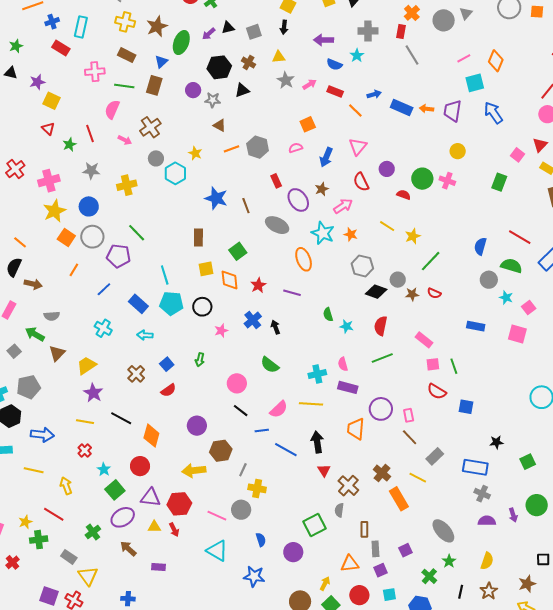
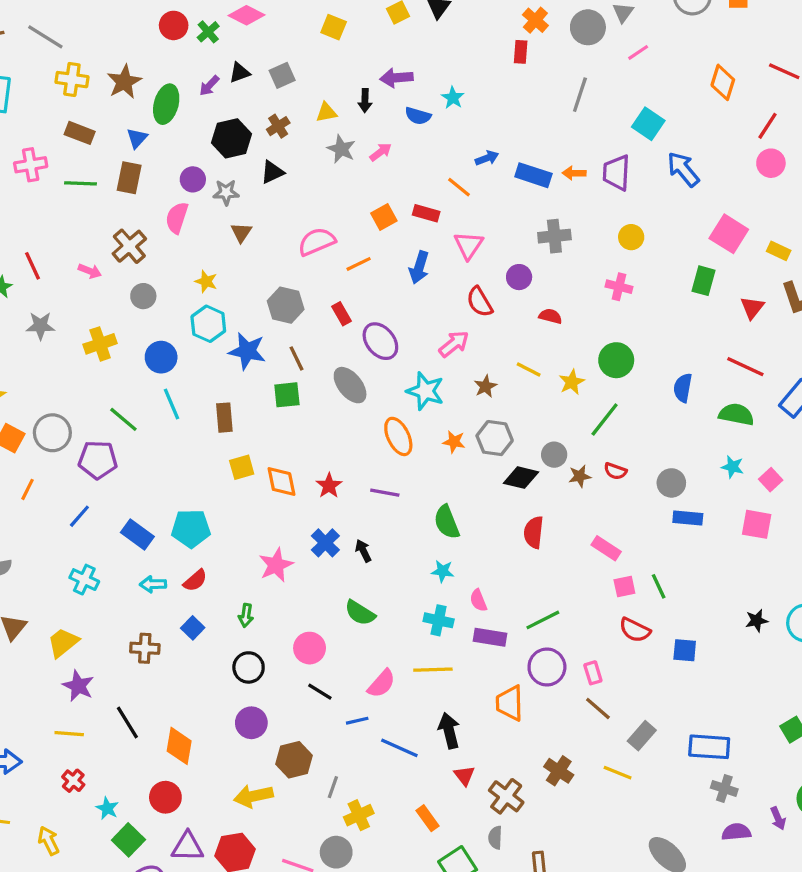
black arrow: (284, 27) -> (365, 101), moved
gray cross: (368, 31) -> (554, 236), moved
gray line: (412, 55) -> (580, 95), moved, turned 55
pink line: (464, 58) -> (638, 52), moved
orange diamond: (496, 61) -> (723, 82), moved
brown cross: (248, 63) -> (278, 126), turned 32
cyan square: (475, 83) -> (648, 124), turned -36
red rectangle: (335, 92) -> (426, 213), moved
pink semicircle: (112, 109) -> (177, 218), moved
brown triangle: (220, 125) -> (241, 232), turned 40
red triangle: (540, 145) -> (752, 308), moved
gray hexagon: (258, 147) -> (286, 305), moved
pink semicircle: (296, 148) -> (317, 242), moved, size x1.6
orange line: (231, 149) -> (359, 264), moved
pink square: (518, 155) -> (729, 234), size x1.6
cyan hexagon: (175, 173) -> (208, 324), moved
green circle: (422, 179) -> (616, 360), moved
brown star: (322, 189) -> (485, 386), moved
blue circle: (89, 206) -> (161, 357), moved
gray ellipse: (277, 225) -> (350, 385), turned 30
orange star: (351, 234) -> (454, 442), moved
green square: (238, 251) -> (287, 395), moved, turned 36
cyan line: (165, 275) -> (172, 404), moved
gray circle: (489, 280) -> (671, 483), moved
black circle: (202, 307) -> (249, 667), moved
green semicircle: (328, 314) -> (447, 522), size x1.5
cyan star: (347, 326) -> (443, 571), moved
pink star: (221, 331) -> (276, 565), size x1.5
green line: (382, 358) -> (543, 620), moved
brown cross: (136, 374) -> (145, 648), turned -36
cyan cross: (317, 374) -> (439, 620), turned 30
red semicircle: (168, 390) -> (195, 580), moved
black line: (121, 418) -> (127, 723), turned 35
black star: (496, 442) -> (757, 621), moved
yellow cross: (257, 488) -> (359, 815), turned -30
orange rectangle: (399, 499) -> (427, 818), moved, size x0.7

